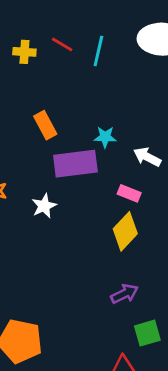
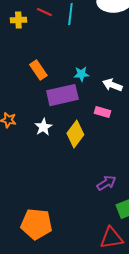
yellow diamond: (125, 231) -> (75, 134), moved

